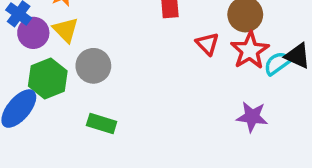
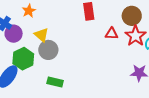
yellow triangle: (66, 30) -> (42, 35), moved
red triangle: (207, 44) -> (112, 34), turned -40

